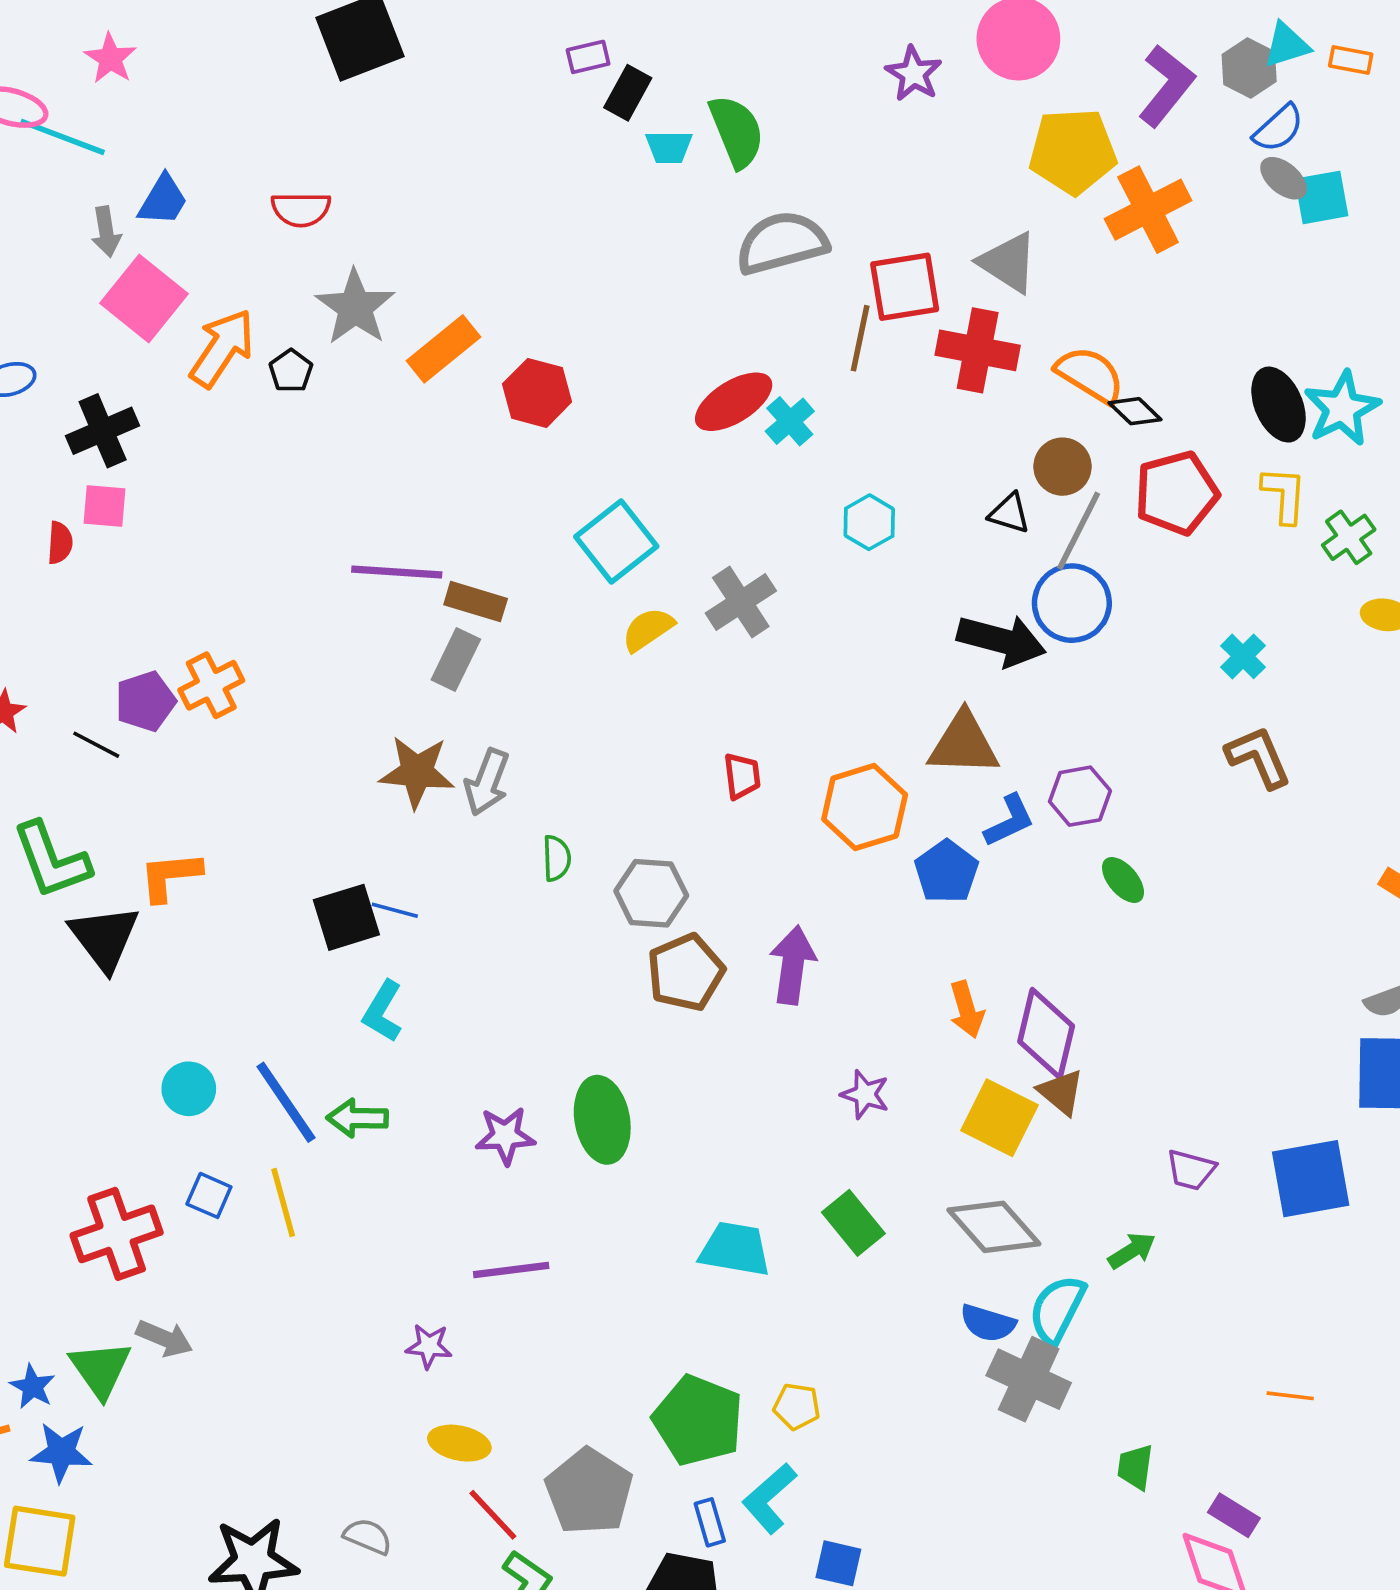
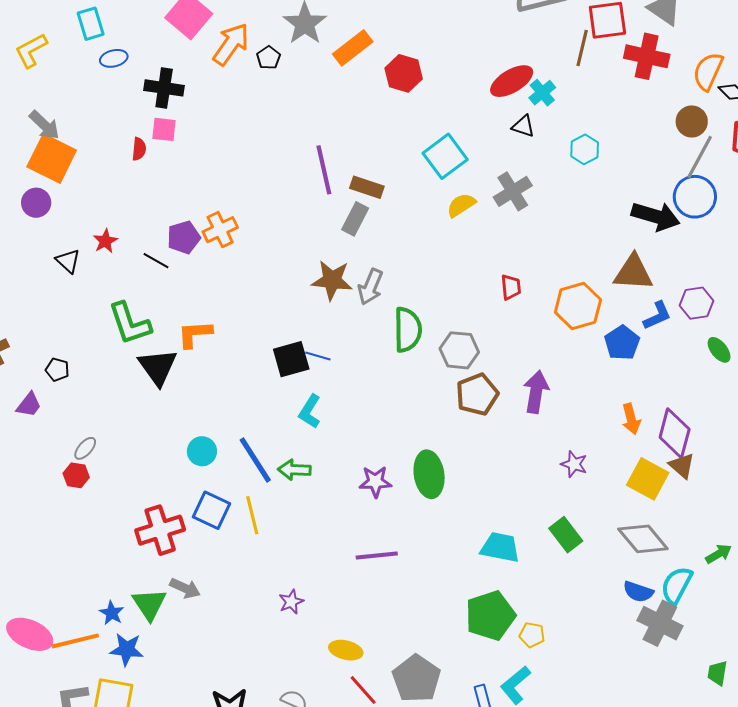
orange semicircle: (1090, 375) -> (708, 71), turned -99
black cross: (103, 431) -> (164, 88), turned 30
black triangle: (1009, 513) -> (523, 126), moved
purple line: (397, 572) -> (324, 170), turned 72
green semicircle: (557, 858) -> (408, 330), size x1.8
blue square: (209, 1195) -> (212, 510), size x1.5
purple star: (429, 1346) -> (291, 602), moved, turned -30
green pentagon: (698, 1420) -> (490, 616), moved, turned 30

